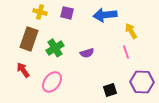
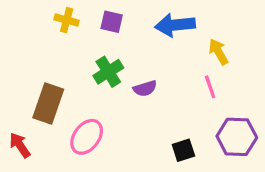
brown rectangle: (29, 39) -> (48, 103), moved
green cross: (55, 48) -> (108, 72), moved
red arrow: (23, 70) -> (20, 145), moved

